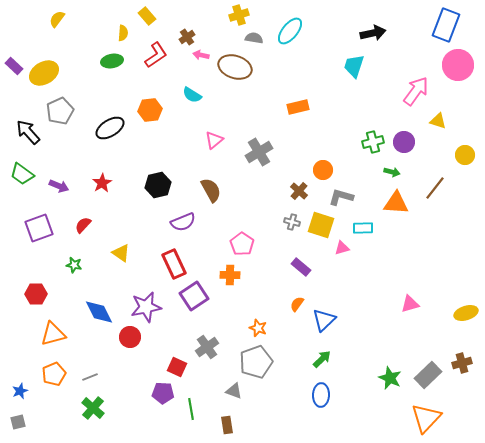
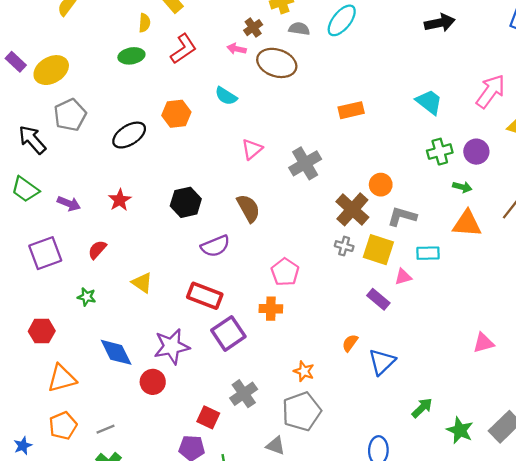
brown cross: (187, 37) -> (253, 28), moved
cyan trapezoid: (354, 66) -> (429, 102), moved, turned 110
brown cross: (299, 191) -> (352, 209), size x1.6
red rectangle: (174, 264) -> (205, 296), turned -44
purple rectangle: (301, 267) -> (378, 299), moved
green arrow: (322, 359) -> (422, 408), moved

